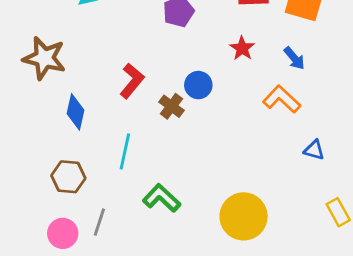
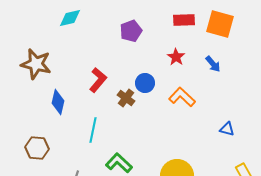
orange L-shape: (282, 99) -> (182, 97), moved
brown hexagon: (68, 177) -> (37, 148), moved

